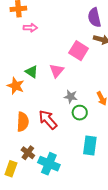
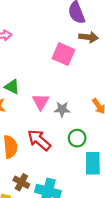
pink triangle: (57, 71) -> (41, 102), moved
green circle: (80, 113) -> (77, 138), moved

